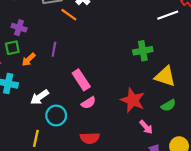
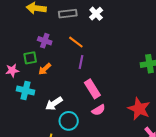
orange line: (69, 15) -> (76, 42), moved
purple cross: (19, 28) -> (45, 41), moved
purple line: (54, 49) -> (81, 62), moved

